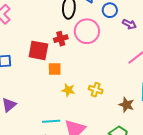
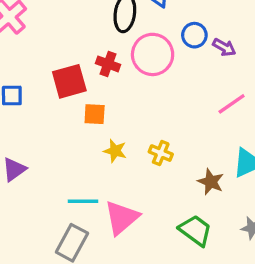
blue circle: (110, 10) -> (194, 35), moved
red cross: (61, 39) -> (108, 64), turned 32
red square: (38, 50) -> (69, 81), turned -30

